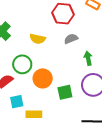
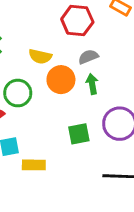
green arrow: (88, 58) -> (92, 84), moved
orange circle: (43, 78) -> (61, 80), moved

